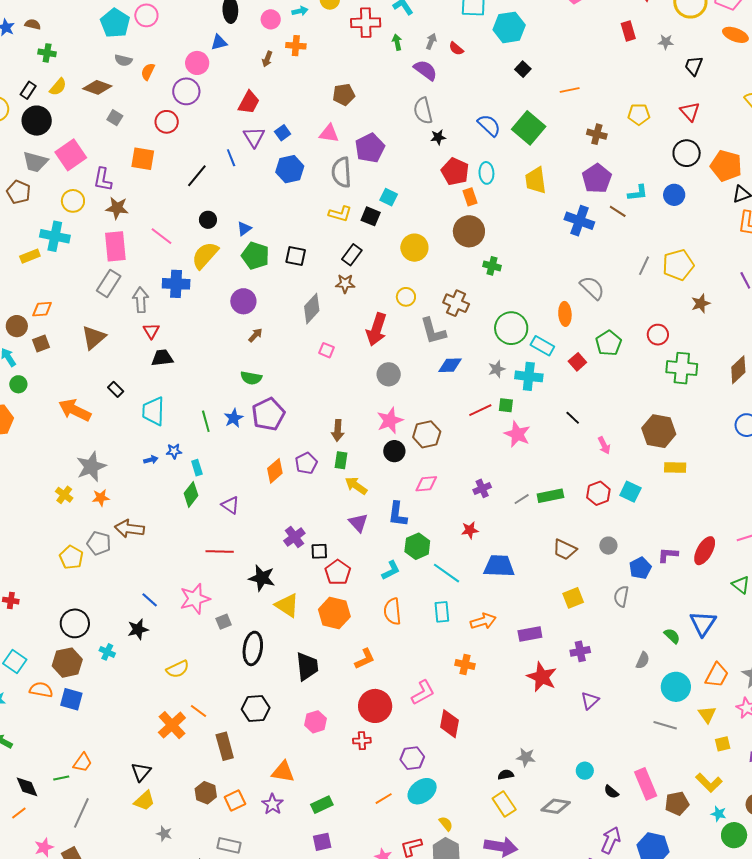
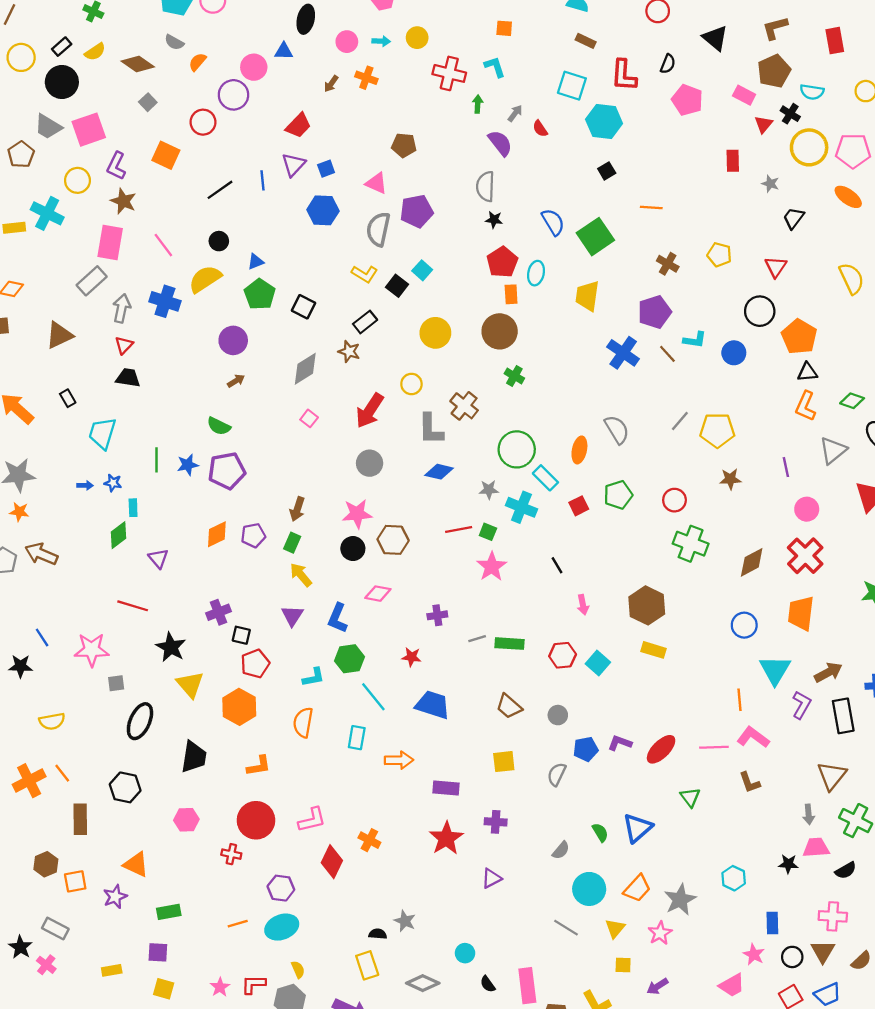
orange cross: (465, 665) -> (369, 840), moved

